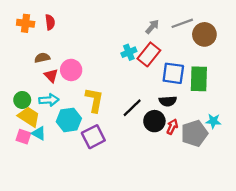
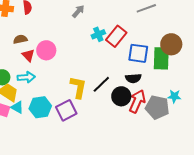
gray arrow: (152, 27) -> (78, 11), moved
brown circle: (204, 34) -> (171, 44), moved
yellow L-shape: (94, 100) -> (78, 87), moved
cyan hexagon: (69, 120) -> (40, 107), moved
red arrow: (172, 127) -> (137, 101), size x1.6
gray pentagon: (194, 133) -> (157, 107), turned 30

